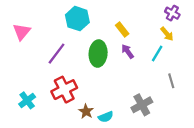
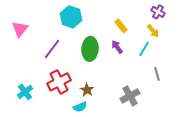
yellow rectangle: (122, 29) -> (121, 26), moved
brown star: (86, 111) -> (87, 90), moved
cyan semicircle: (106, 117) -> (80, 107), moved

